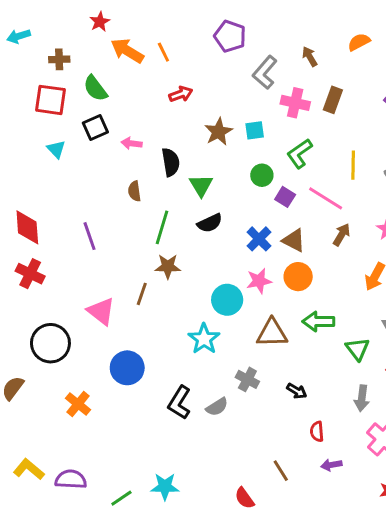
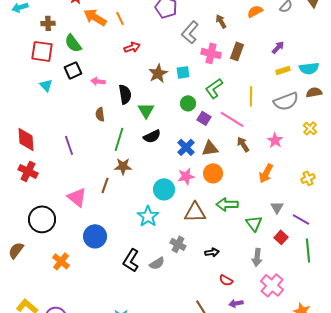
brown arrow: (342, 235) -> (243, 144), turned -63
brown triangle: (294, 240) -> (210, 148), turned -36
black arrow: (297, 391) -> (212, 252), turned -40
red semicircle: (317, 432) -> (226, 280), turned -56

